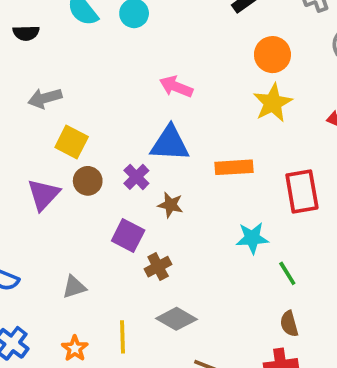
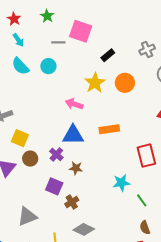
yellow star: (273, 103) -> (95, 83), moved
orange rectangle: (234, 167) -> (109, 129), moved
gray triangle: (74, 287) -> (27, 216), size x1.5

